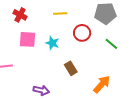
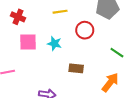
green line: (111, 44) -> (117, 53), moved
brown rectangle: (71, 68) -> (76, 68), turned -48

